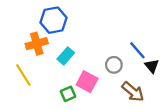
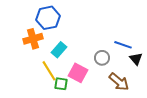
blue line: (137, 50) -> (123, 45), turned -30
yellow line: (23, 75) -> (49, 71), moved
green square: (68, 94) -> (61, 84), turned 32

